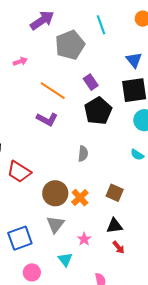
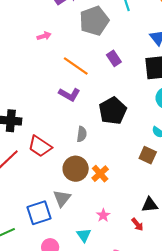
black pentagon: (98, 111) -> (113, 111), moved
gray semicircle: (83, 154) -> (82, 134), moved
brown square: (115, 193) -> (148, 155), moved
gray triangle: (55, 224) -> (62, 198), moved
black triangle: (114, 226) -> (150, 205), moved

